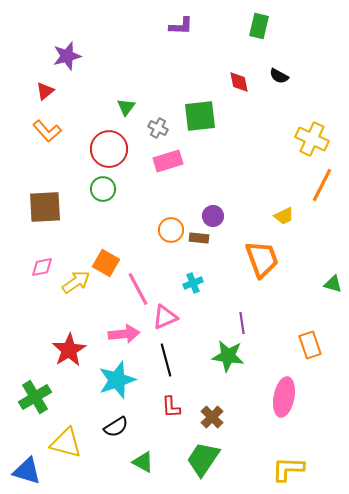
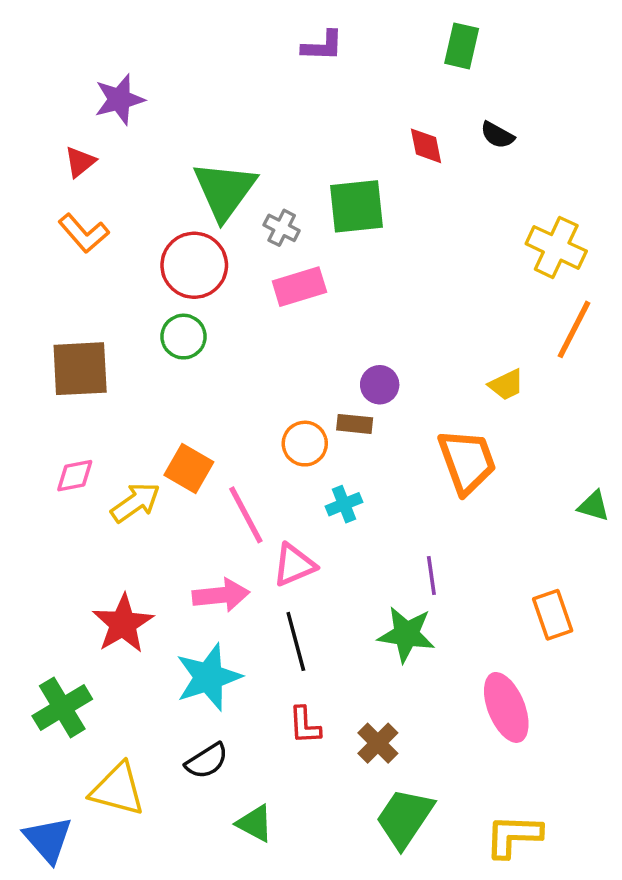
green triangle: (126, 107) -> (225, 190), size x2.0
orange circle: (171, 230) -> (305, 444), moved
pink ellipse: (284, 397) -> (506, 707), turned -33
green trapezoid: (203, 459) -> (405, 818), moved
blue triangle: (27, 471) -> (48, 839), turned 32

